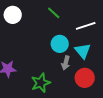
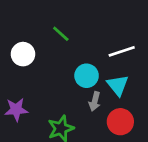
green line: (54, 13) -> (61, 34), moved
white circle: (13, 15) -> (23, 54), moved

